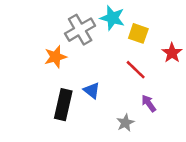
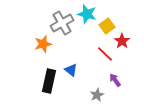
yellow square: (138, 33) -> (107, 26), turned 35
red star: (172, 53) -> (122, 41), moved

